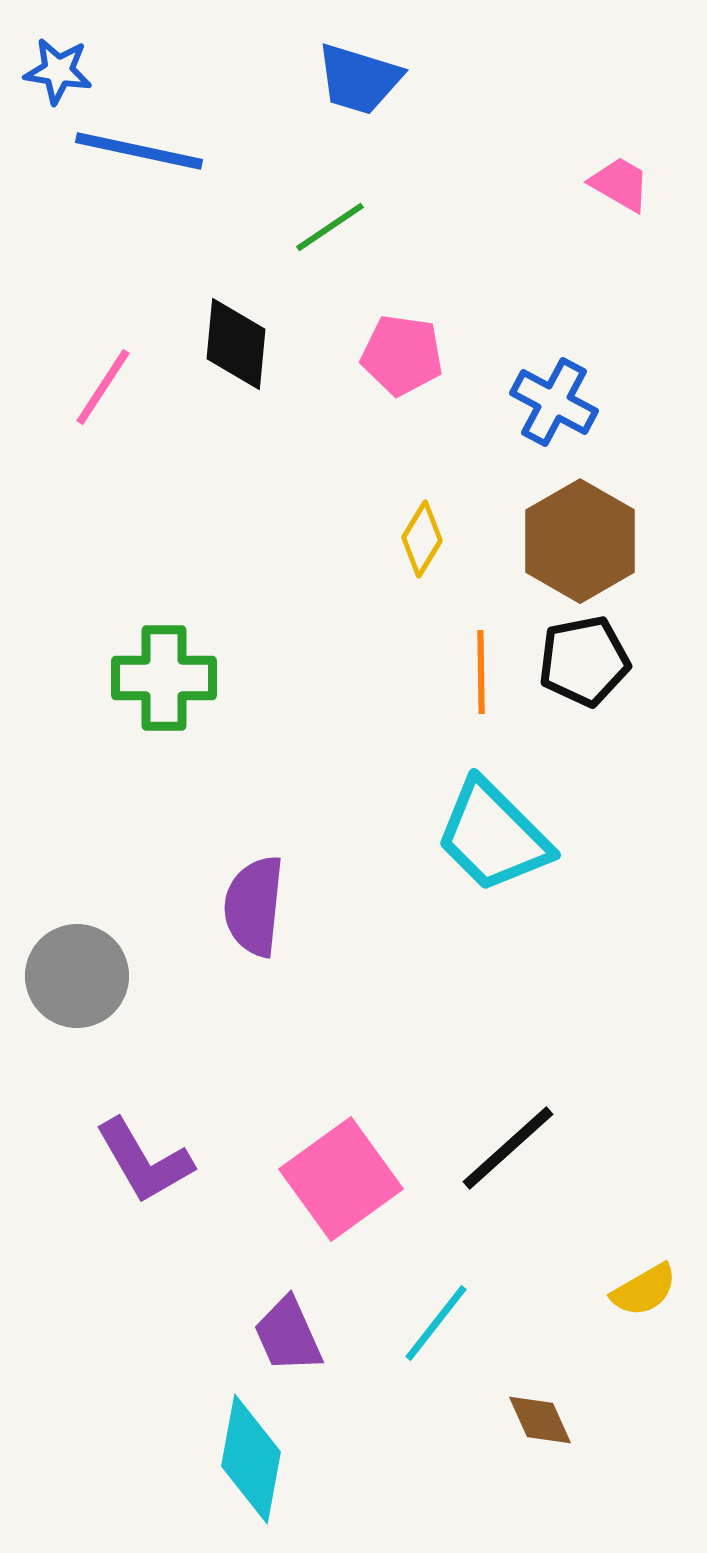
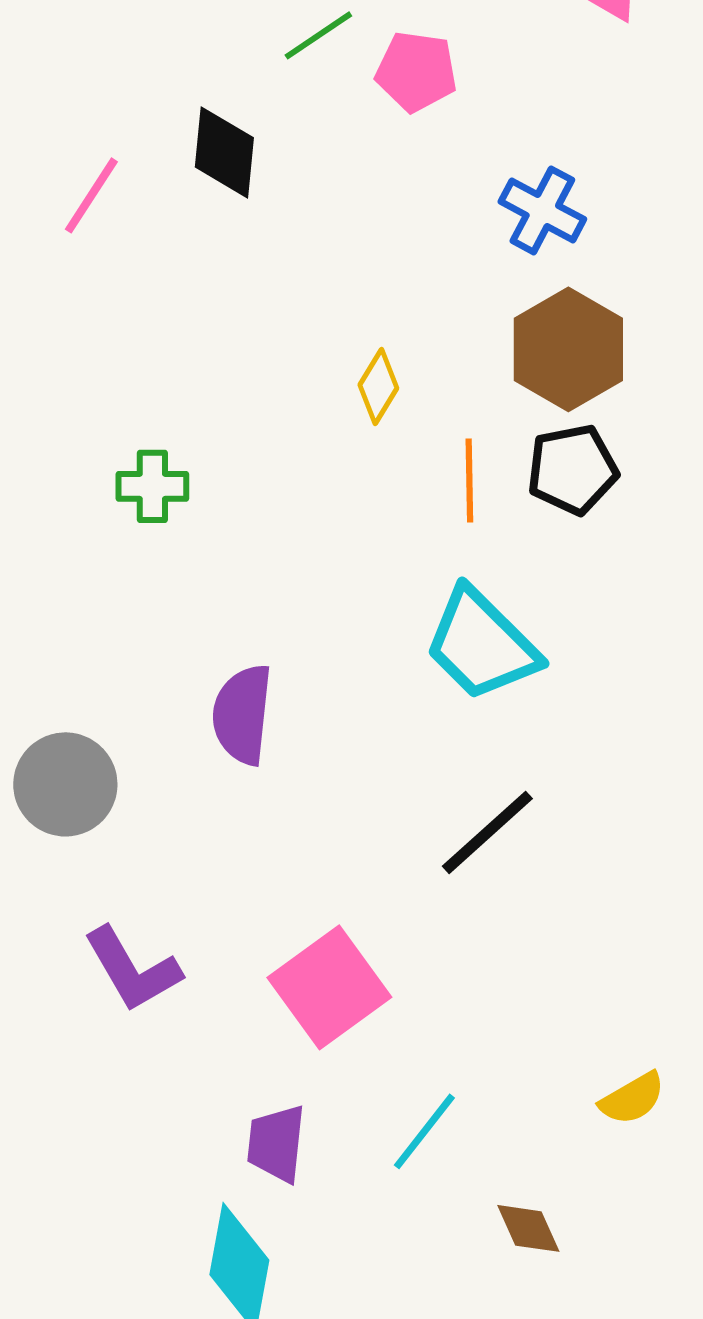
pink pentagon: (402, 355) -> (416, 71), moved
yellow diamond: (422, 539) -> (378, 386), moved
green cross: (164, 678) -> (152, 486), size x0.7
black line: (508, 1148) -> (487, 832), moved
purple trapezoid: (288, 1335) -> (276, 1143), turned 30

